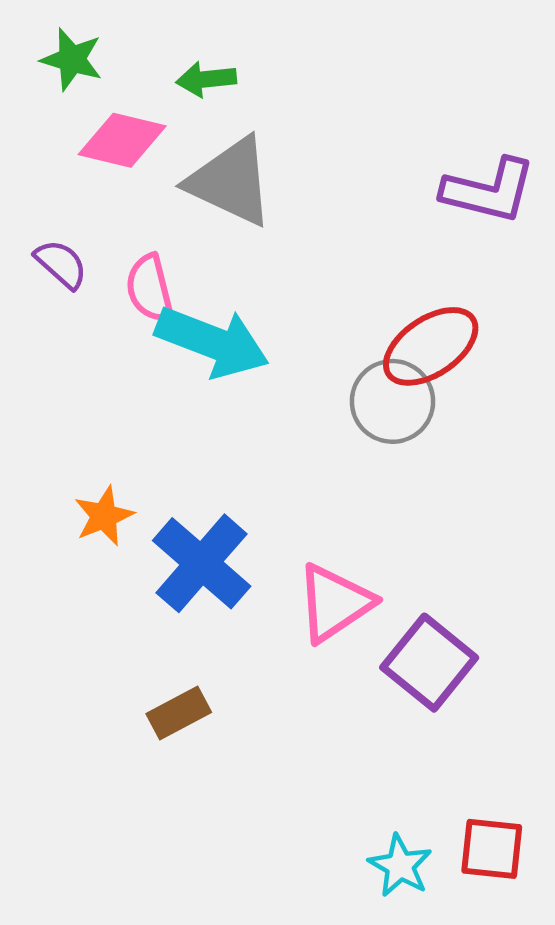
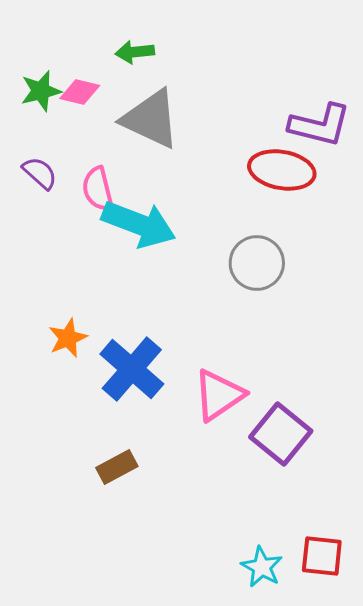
green star: (72, 59) -> (41, 91), moved, turned -30
pink diamond: (122, 140) -> (80, 92), size x0.7
red ellipse: (431, 346) -> (282, 170), moved, turned 44

